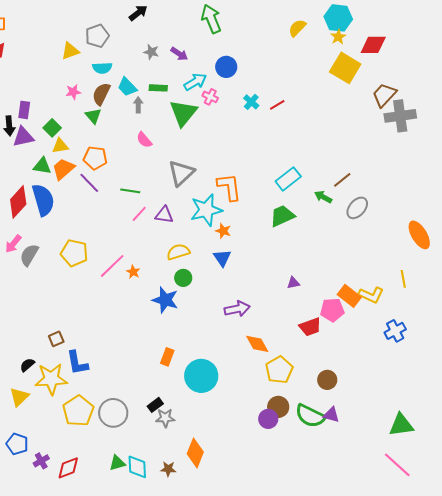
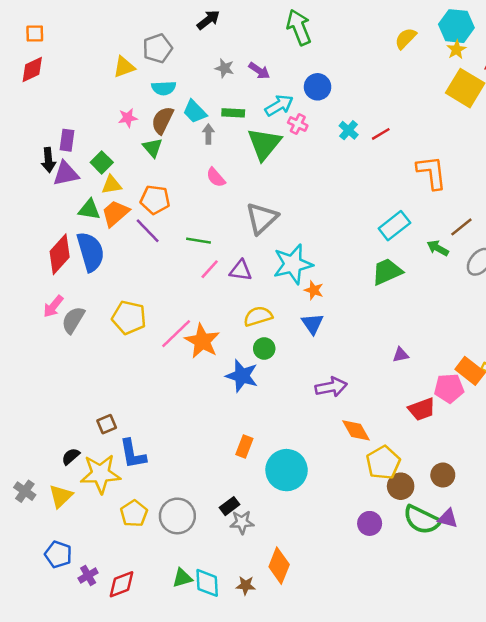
orange L-shape: (229, 187) -> (432, 172), moved
orange star: (133, 272) -> (202, 341), size x2.0
brown circle: (278, 407) -> (401, 486), moved
yellow pentagon: (78, 411) -> (134, 513), size x0.7

